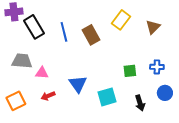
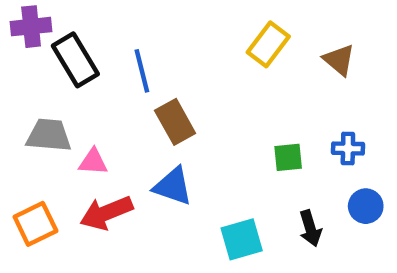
brown triangle: (153, 27) -> (339, 60), turned -35
brown rectangle: (91, 35) -> (175, 122), moved
blue triangle: (78, 84) -> (173, 186), turned -36
red arrow: (48, 96) -> (106, 213), size x1.6
cyan square: (107, 97) -> (242, 239), moved

